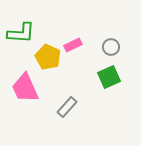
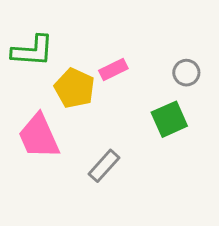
gray circle: (111, 47) -> (186, 73), moved

